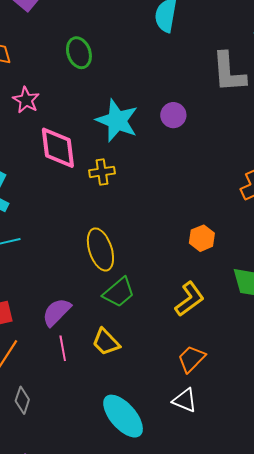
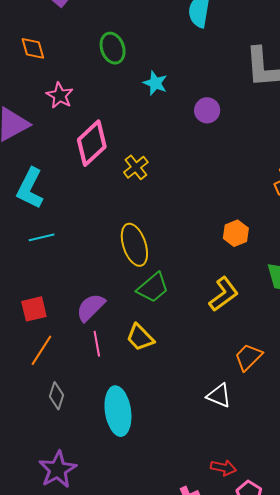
cyan star: (117, 121) -> (155, 83), moved, size x0.6
pink diamond: (58, 148) -> (92, 143), turned 54
yellow cross: (102, 172) -> (136, 167), turned -30
orange trapezoid: (191, 359) -> (248, 357), moved
cyan ellipse: (123, 416) -> (118, 411), moved, turned 33

